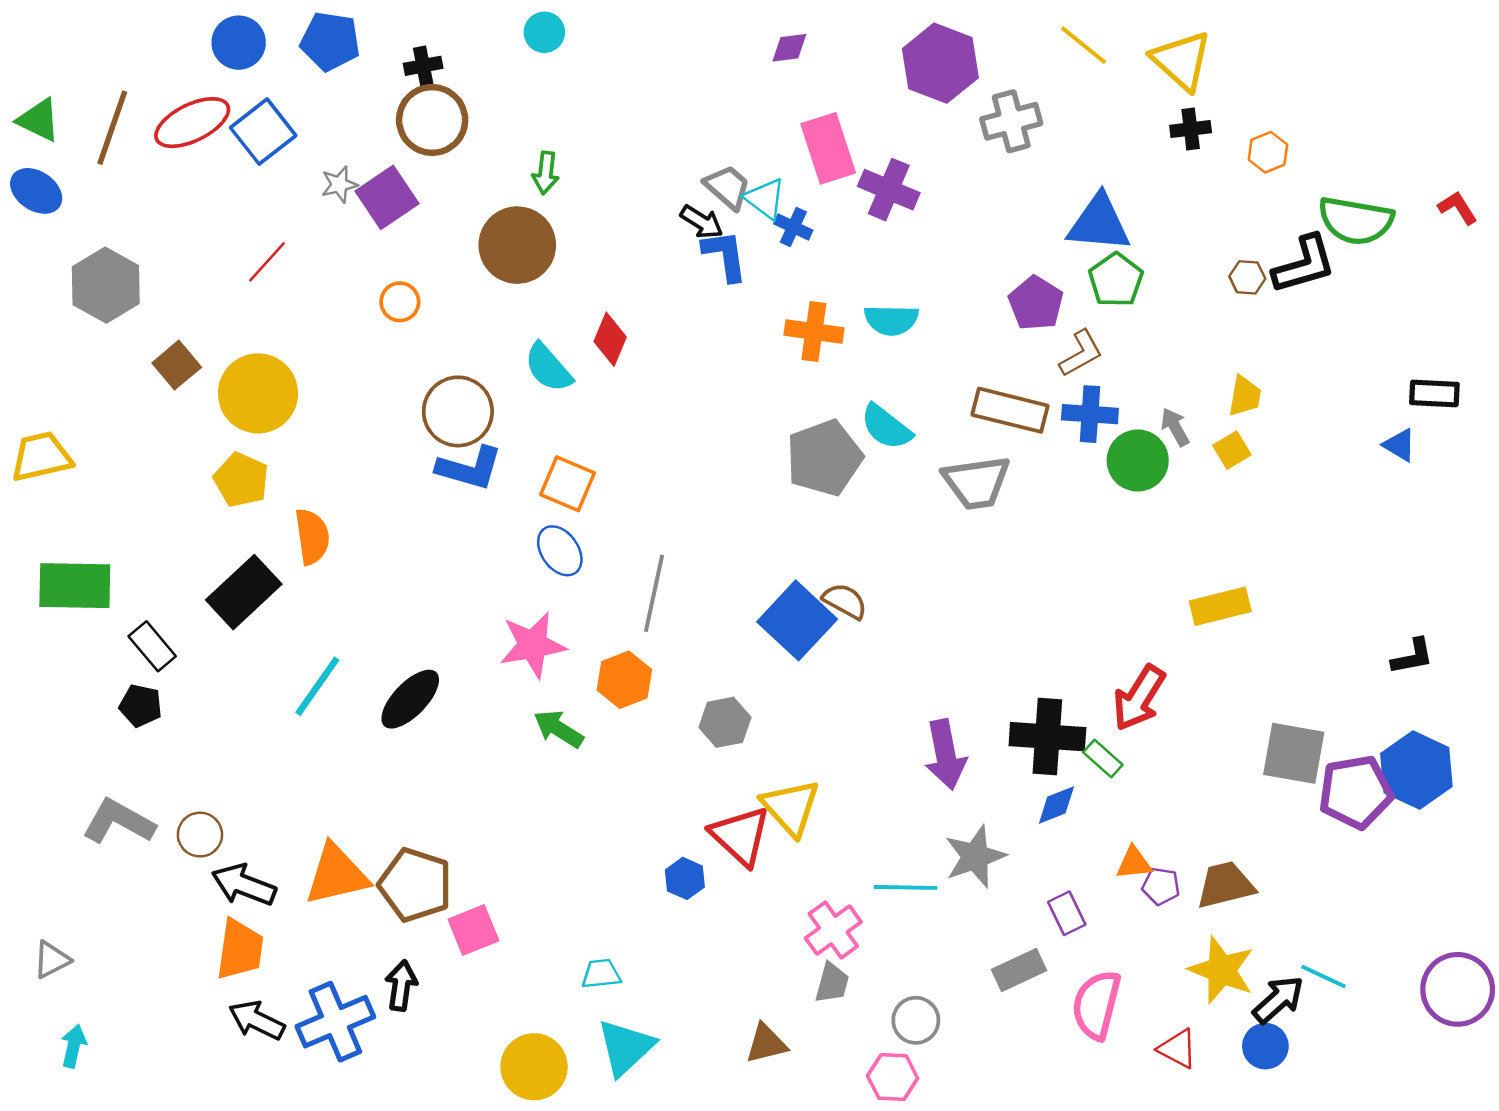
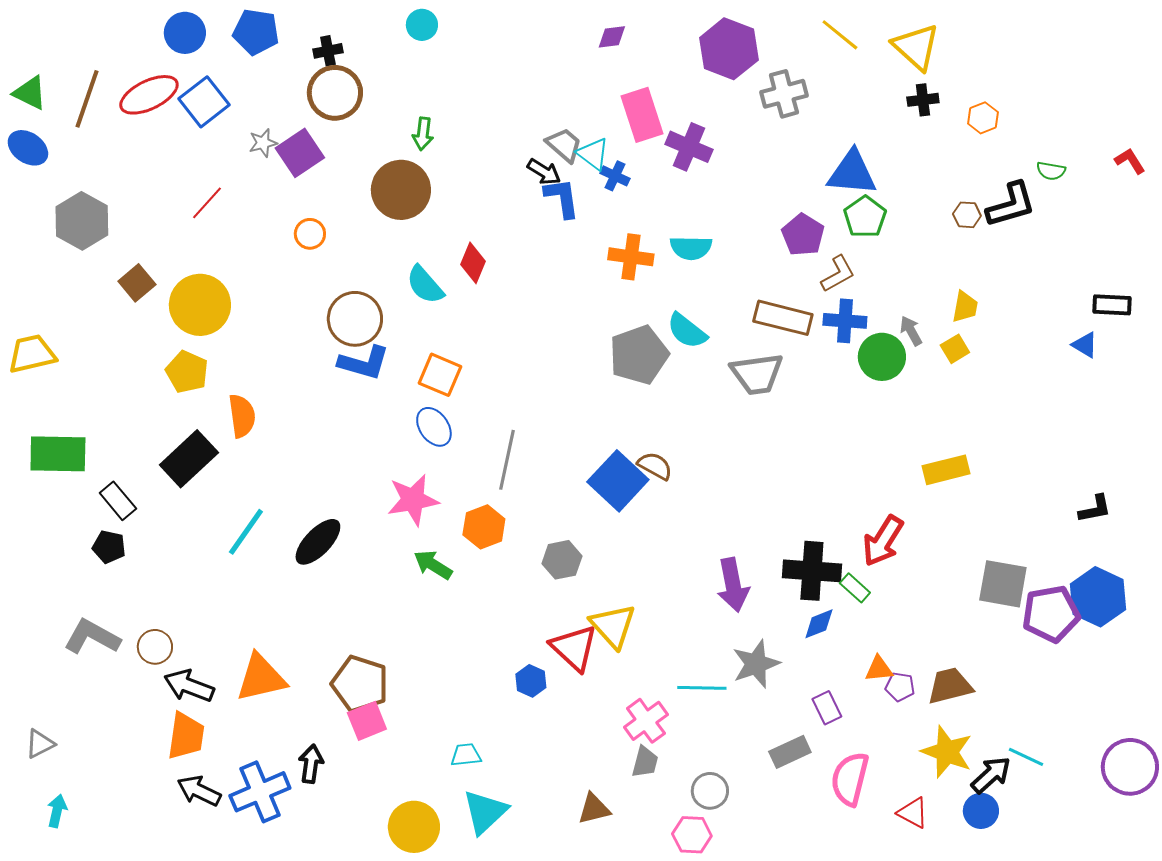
green semicircle: (1356, 221) -> (1051, 171), size x0.5
brown pentagon: (415, 885) -> (360, 684), moved

